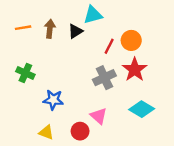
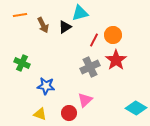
orange line: (23, 28) -> (20, 15), moved
brown arrow: (50, 29) -> (43, 25), turned 147
cyan diamond: (142, 109) -> (136, 108), moved
pink triangle: (99, 116) -> (85, 100), turned 35

